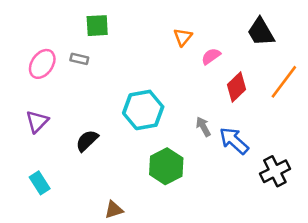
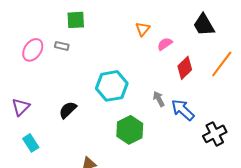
purple triangle: (37, 121) -> (21, 107), moved

